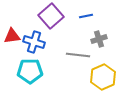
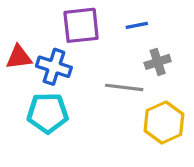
purple square: (51, 16) -> (81, 25), turned 35

